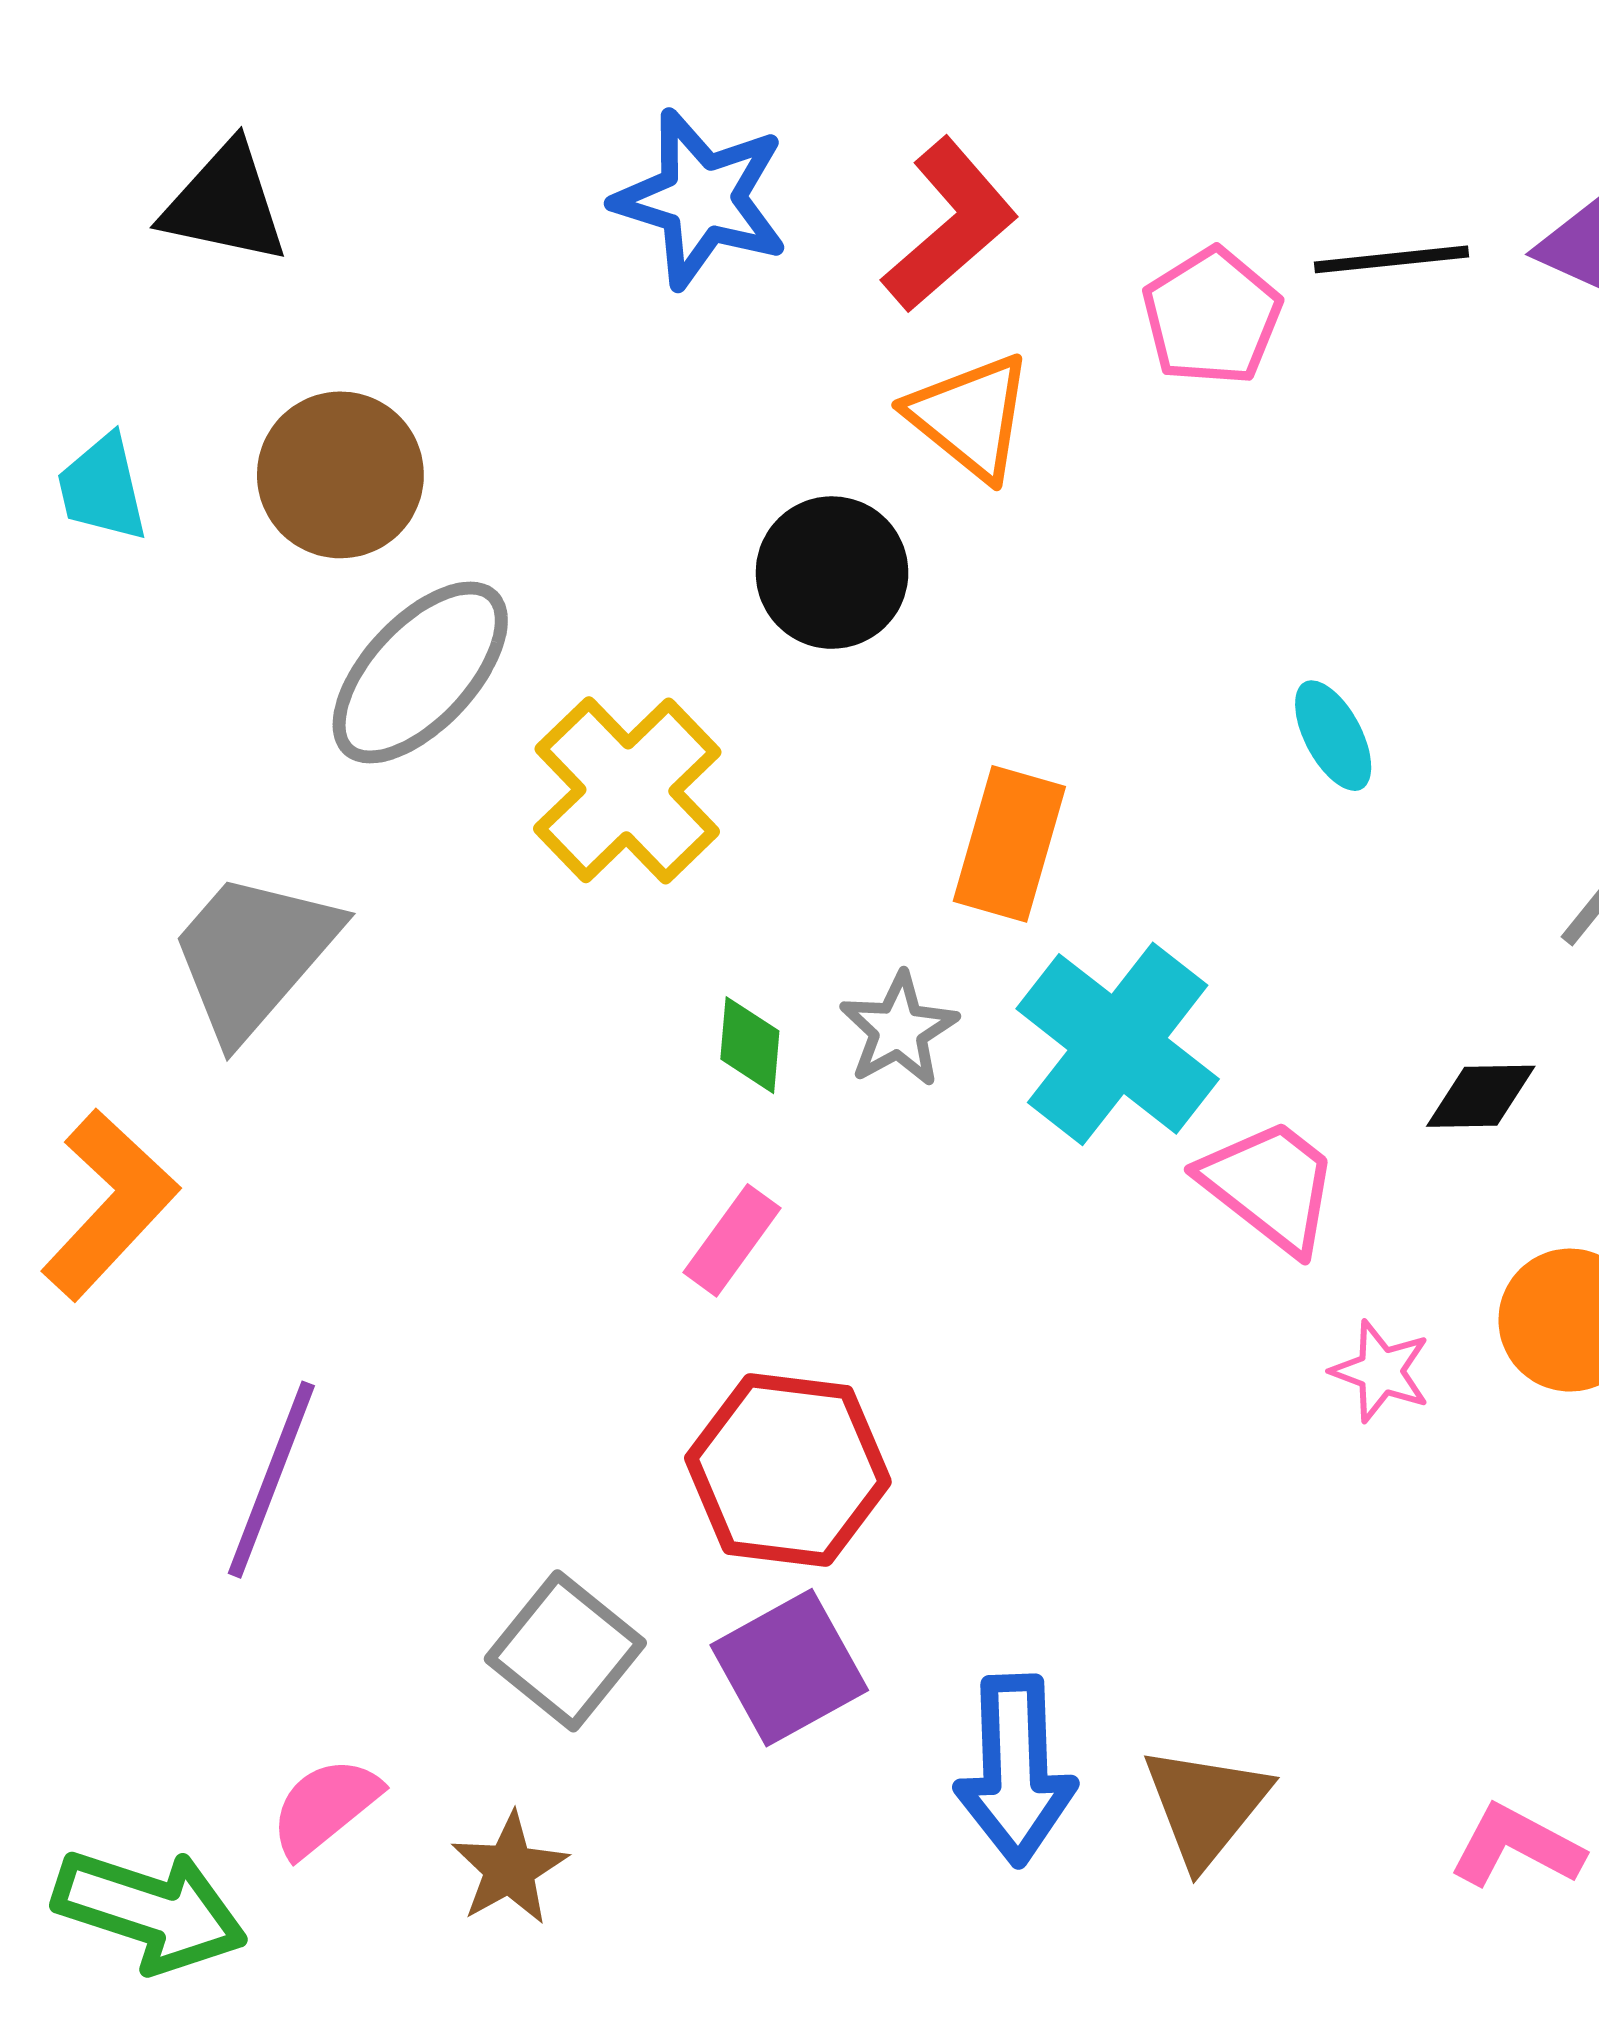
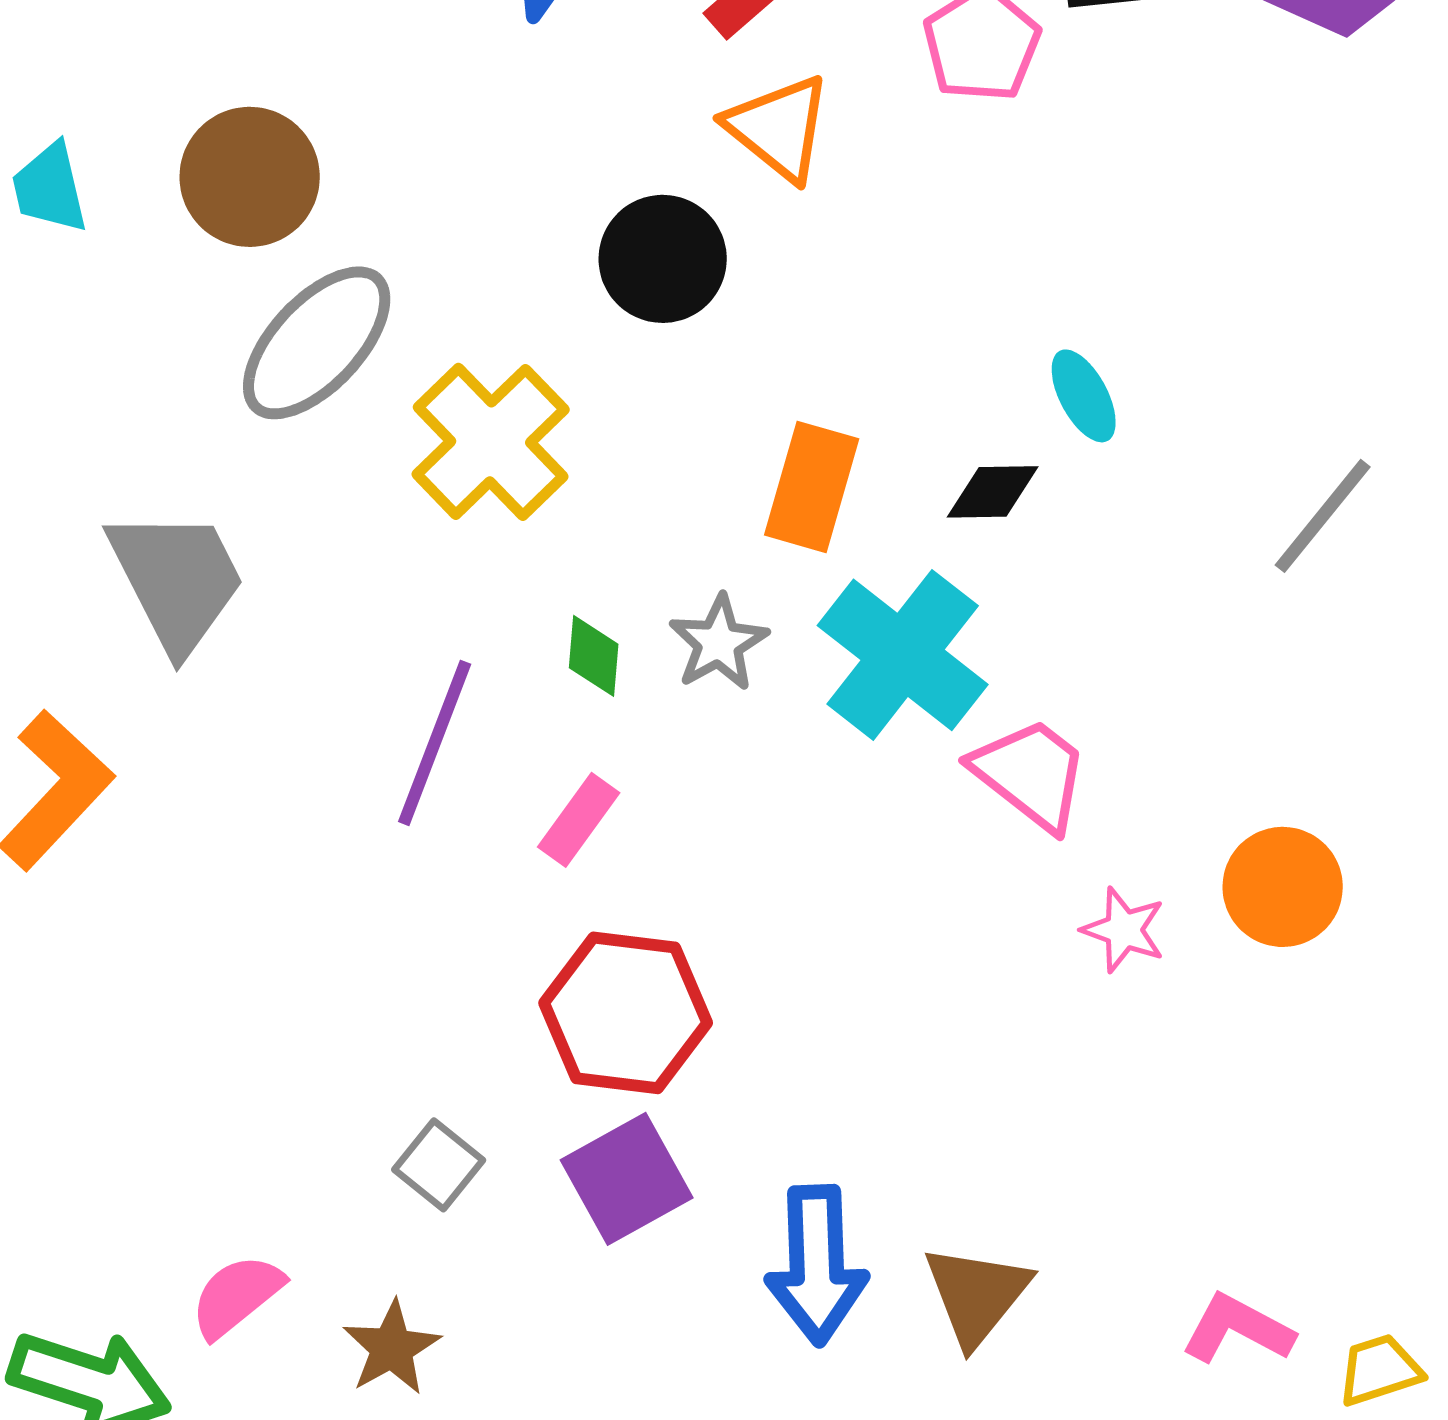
gray trapezoid: (254, 955) -> (177, 580), turned 112
black diamond: (1481, 1096) -> (993, 492), moved
purple line: (271, 1480) -> (435, 743), moved
gray square: (565, 1651) -> (439, 1165), size x0.7

